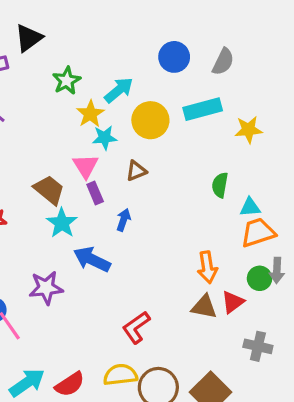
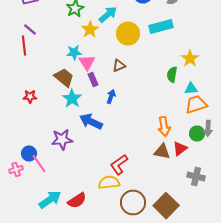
yellow star: (248, 130) -> (190, 58), moved, turned -30
cyan star: (105, 138) -> (74, 52), moved
yellow semicircle: (120, 375) -> (109, 182), moved

